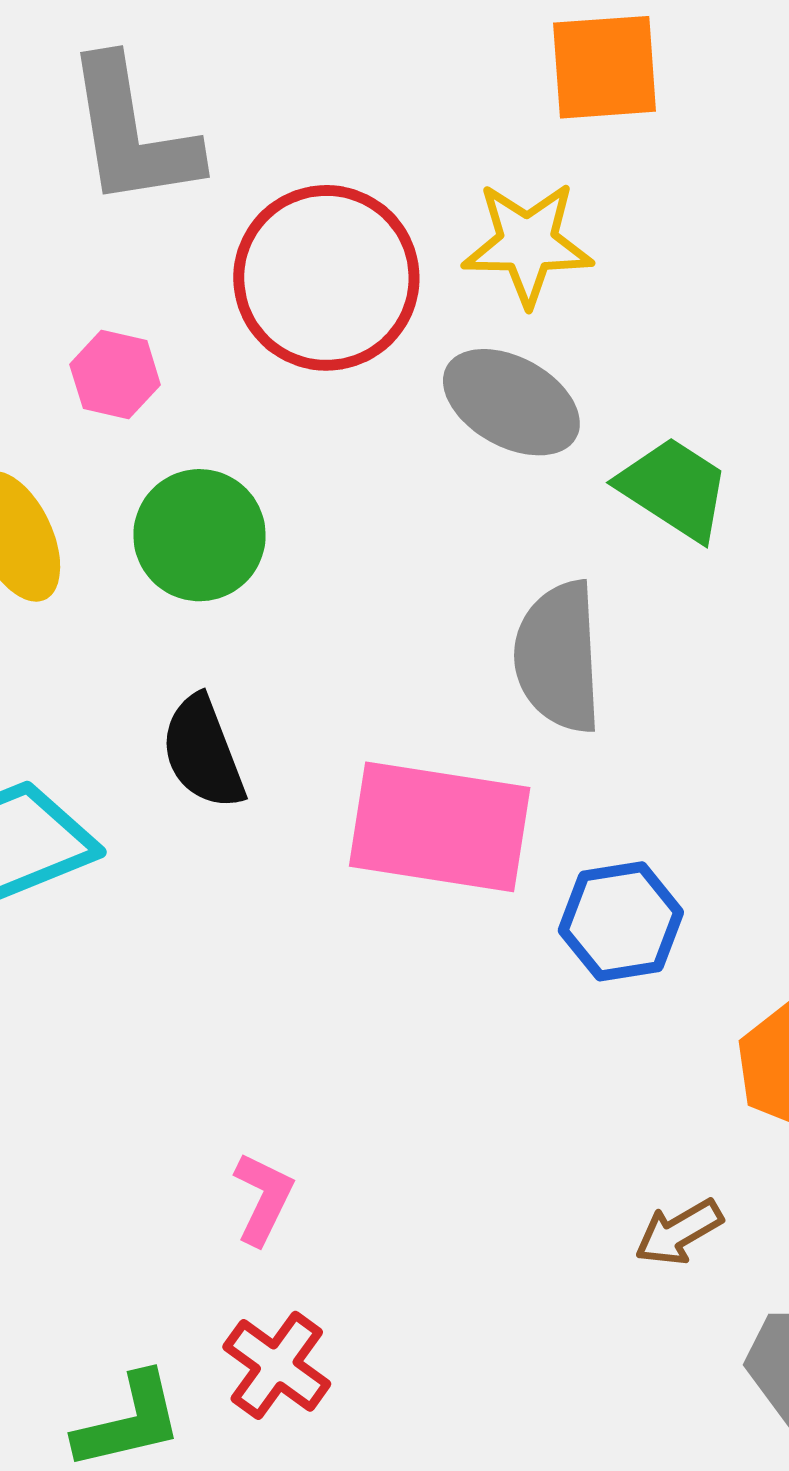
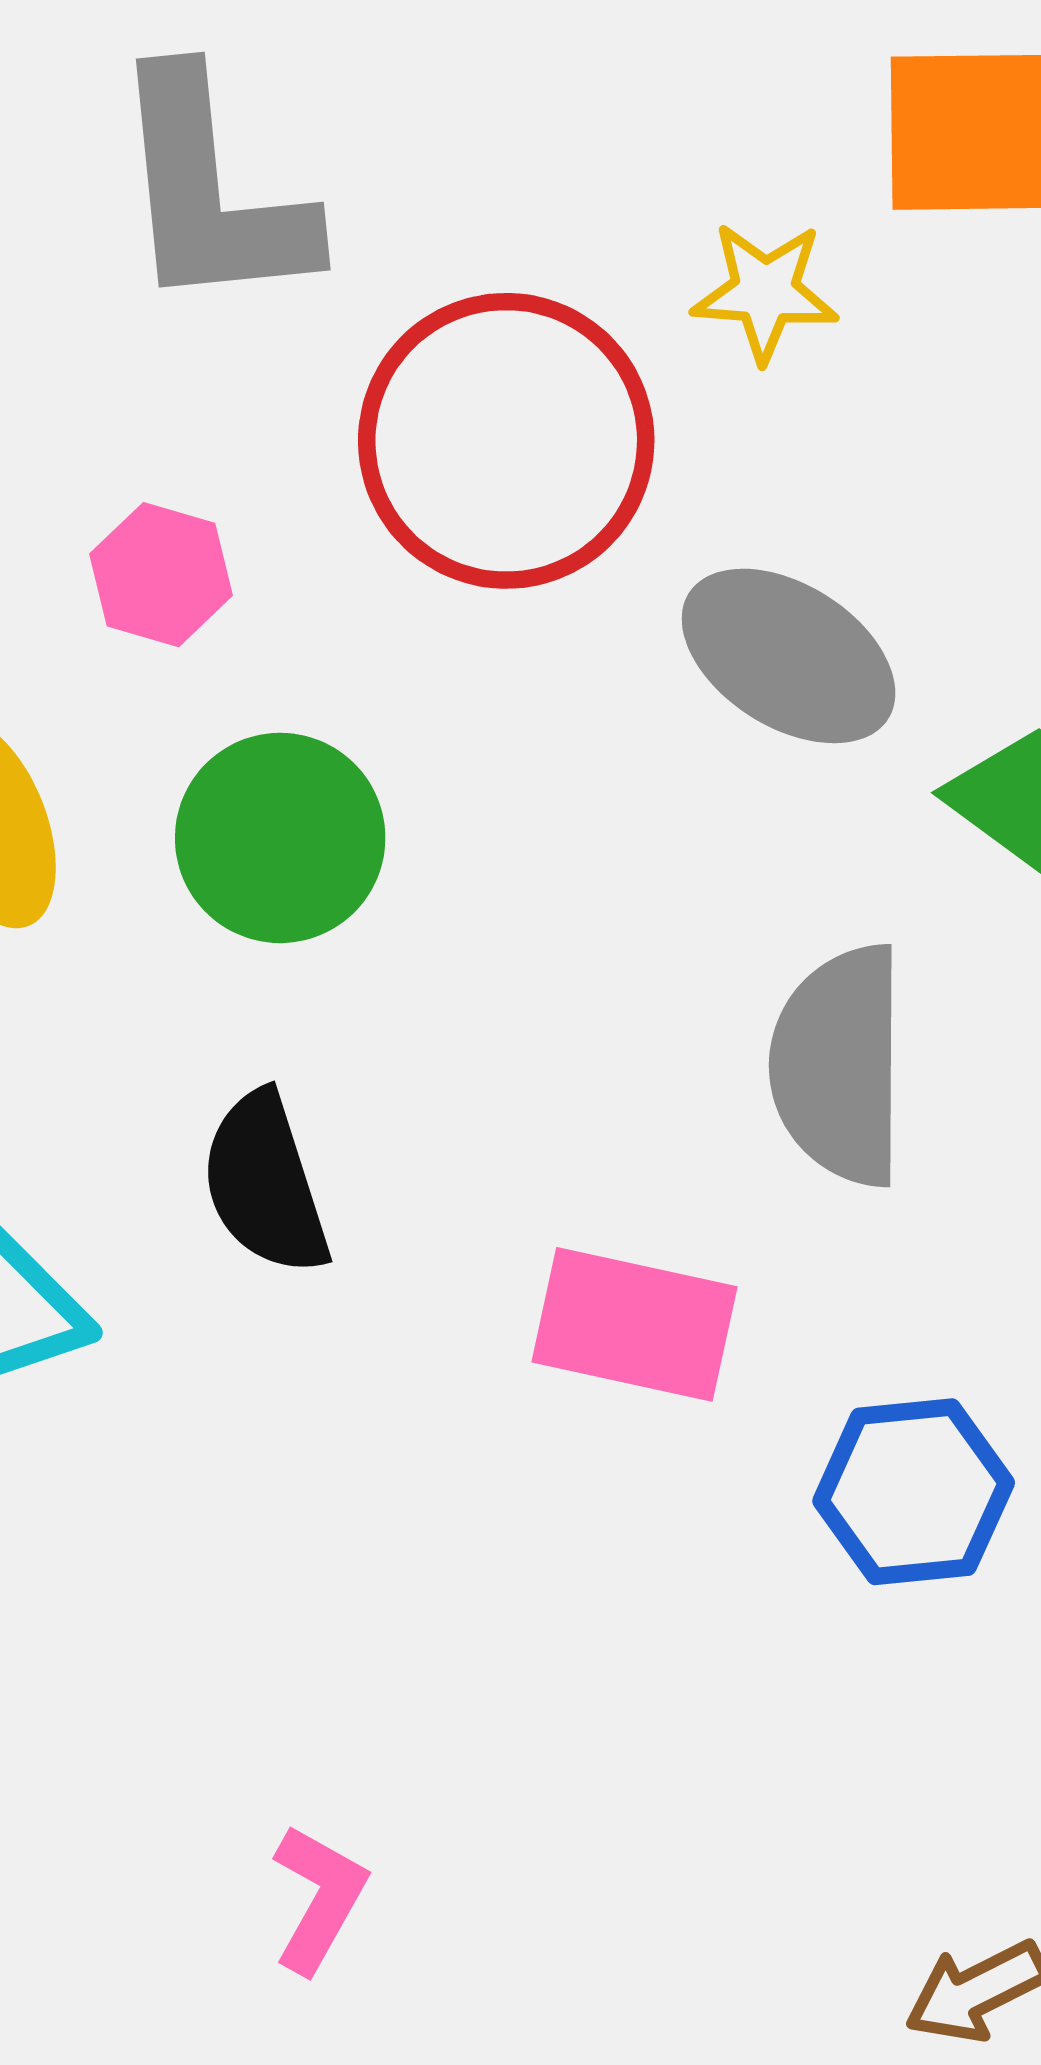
yellow star: (528, 244) -> (765, 292), moved, size x0.7
pink rectangle: (440, 827) -> (634, 1324), size x0.7

